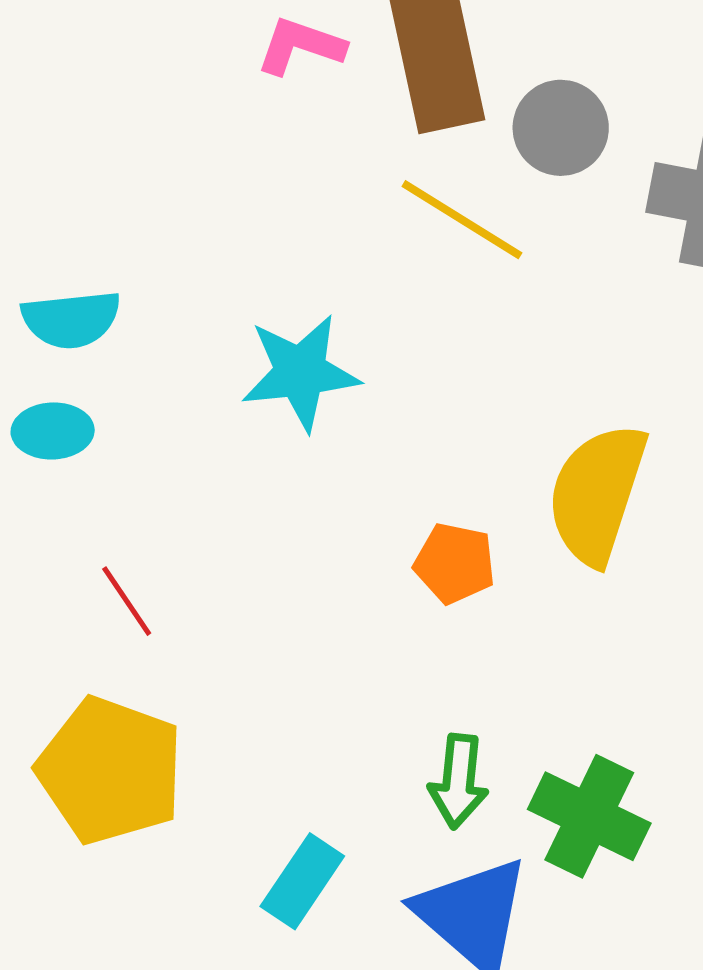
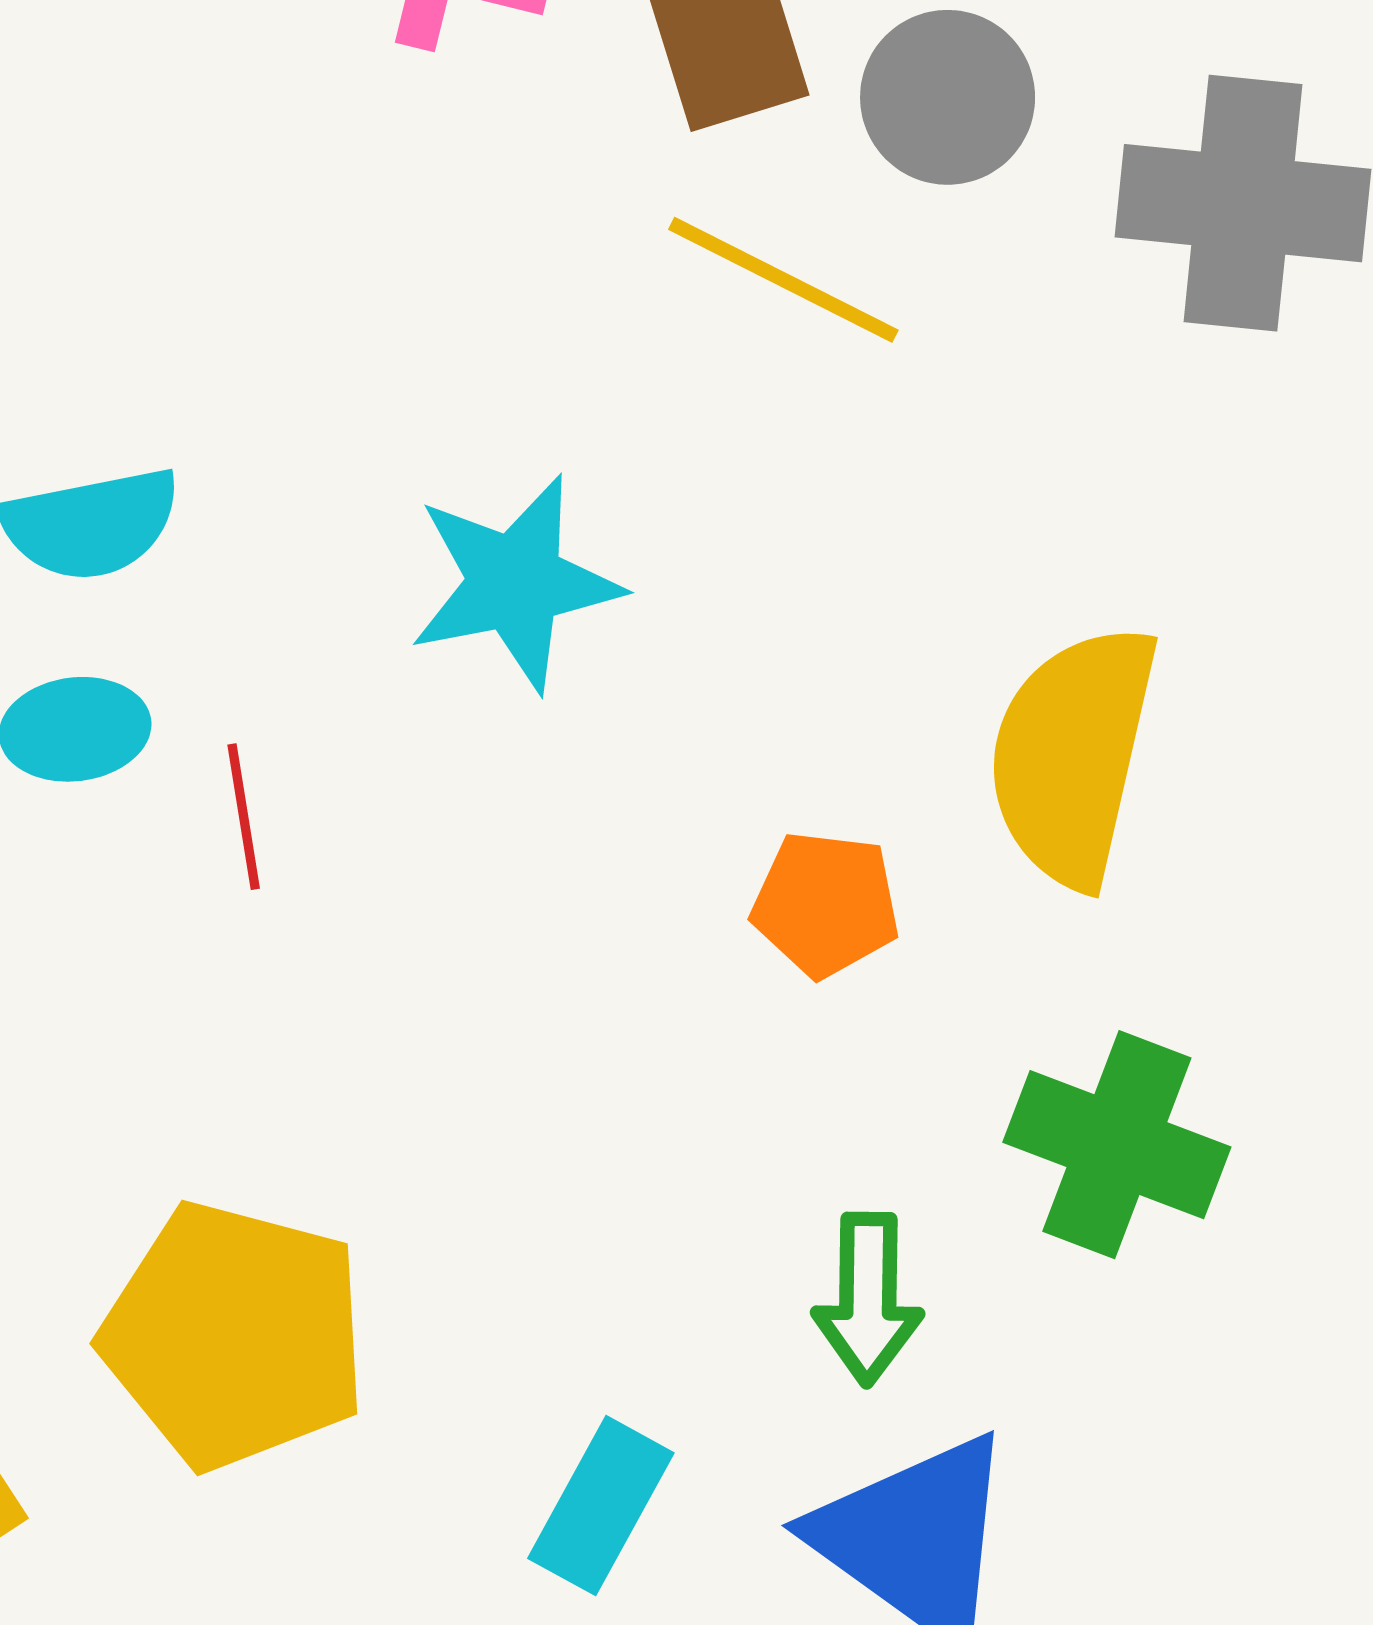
red line: (127, 601) -> (244, 817), moved, turned 30
green cross: (589, 816) -> (1117, 1145), moved

